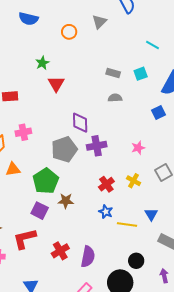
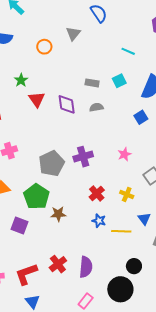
purple diamond: (80, 123) -> (67, 104), moved
yellow cross: (134, 181) -> (127, 194), moved
purple square: (40, 211) -> (19, 225), moved
red L-shape: (25, 239) -> (26, 274), moved

